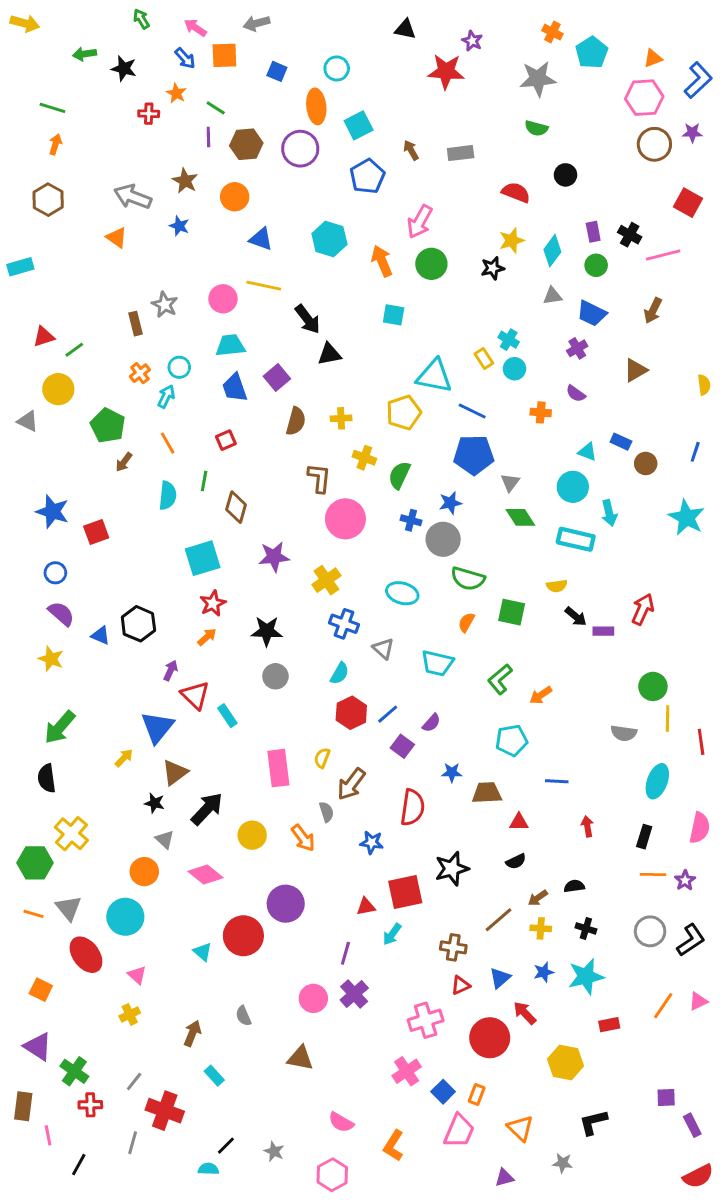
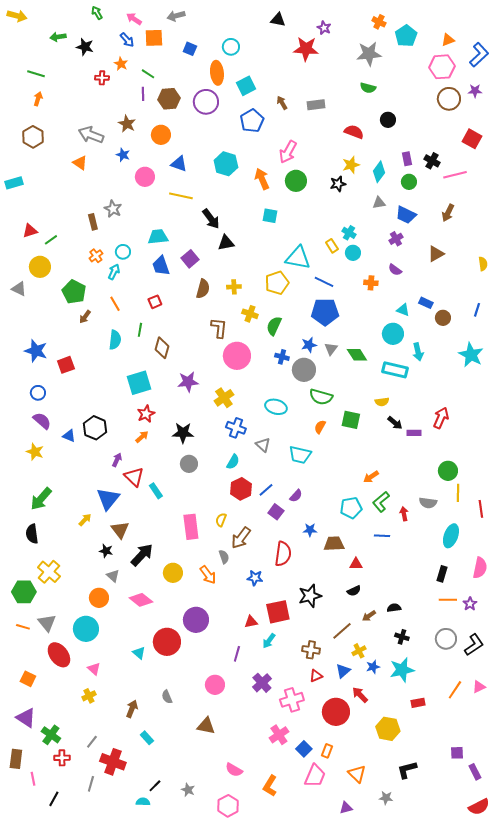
pink circle: (223, 299) -> (145, 177), moved
gray triangle: (510, 482) -> (331, 349), moved
green L-shape: (500, 679) -> (381, 502), moved
brown triangle: (175, 772) -> (120, 530), turned -30
red arrow: (587, 826) -> (404, 514), moved
yellow cross: (541, 928) -> (359, 651), moved, turned -32
purple cross: (354, 994) -> (262, 683), moved

